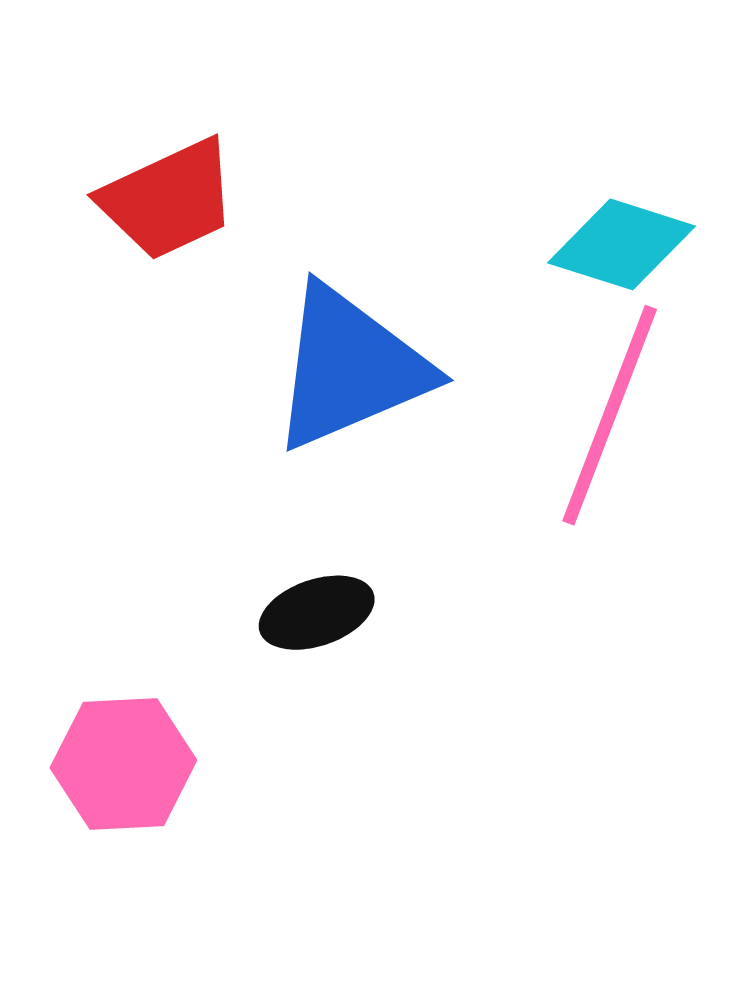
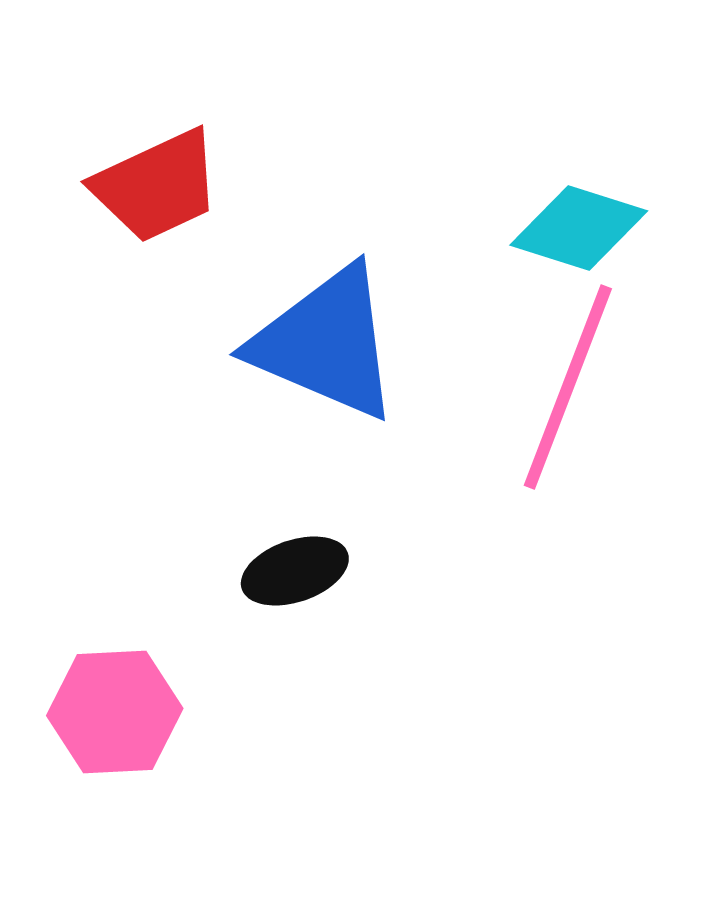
blue triangle: (350, 368) -> (326, 343), turned 46

